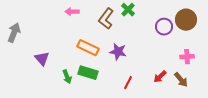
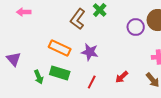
pink arrow: (72, 12) -> (24, 12), moved
red arrow: (160, 77) -> (122, 77), moved
red line: (128, 83) -> (92, 82), moved

